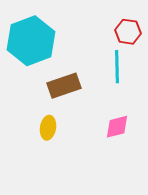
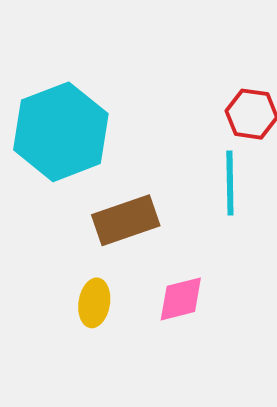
pink diamond: (117, 127) -> (181, 299), moved

